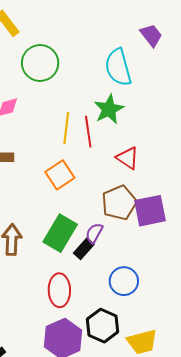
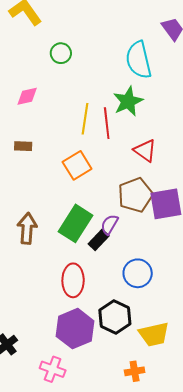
green circle: (40, 63) -> (61, 53), size x0.6

